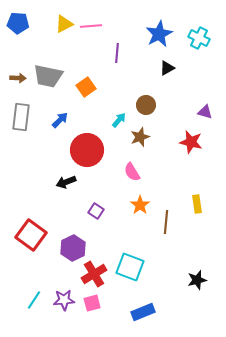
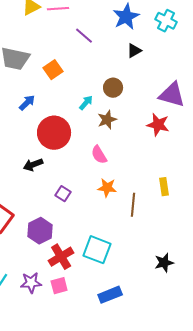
purple line: (117, 53) -> (84, 36), turned -54
purple triangle: (205, 112) -> (172, 95), size x1.8
orange star: (140, 205) -> (107, 188), turned -30

